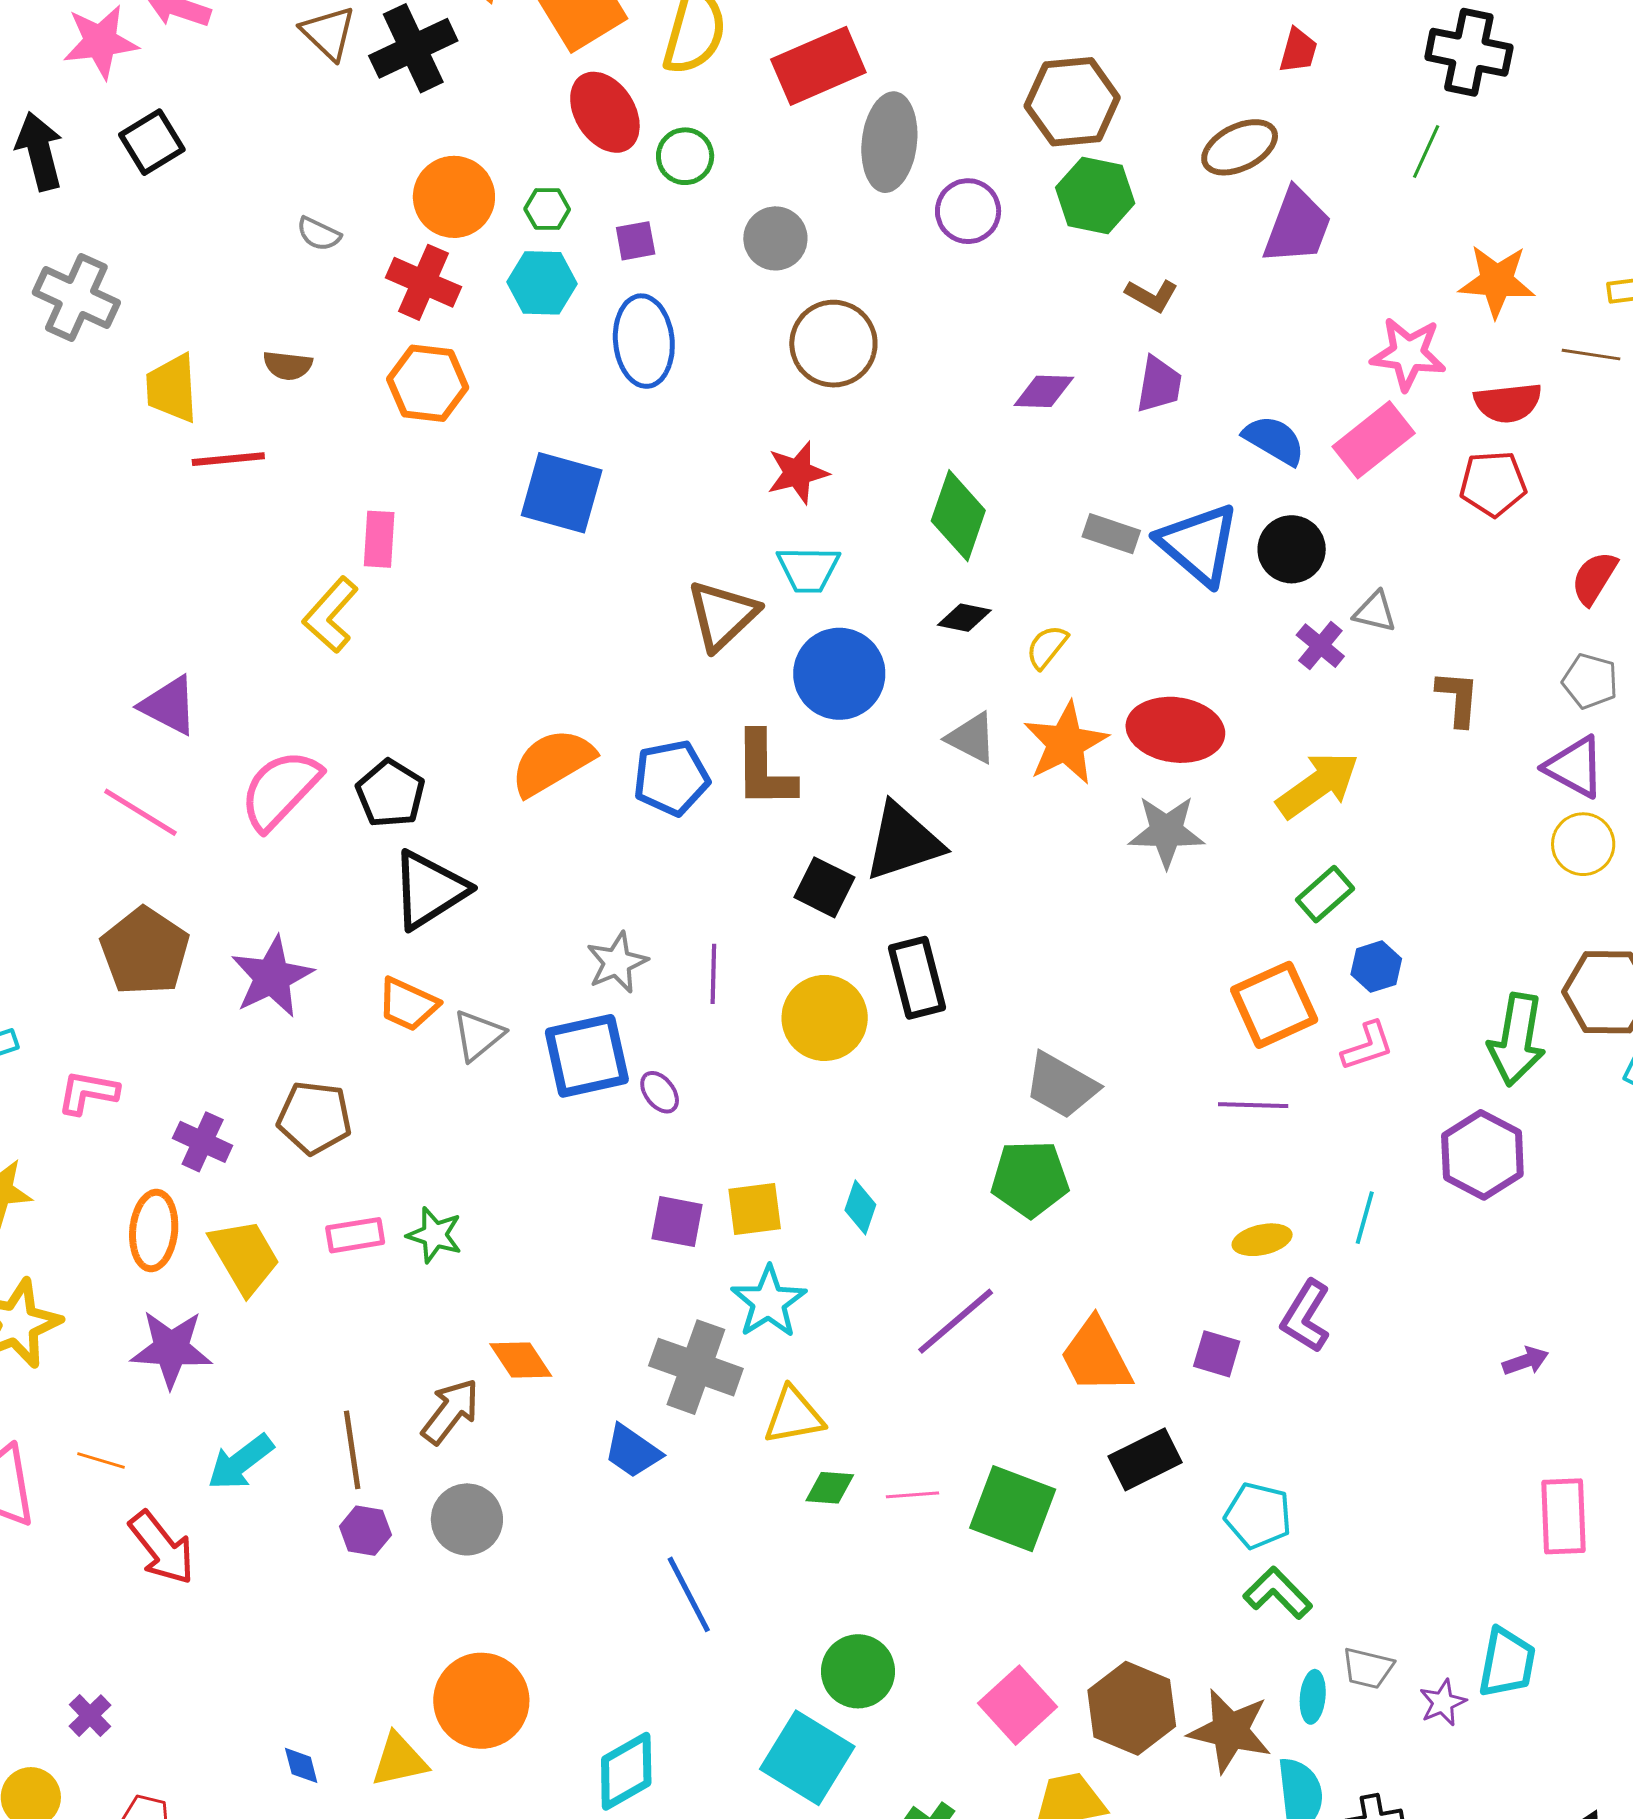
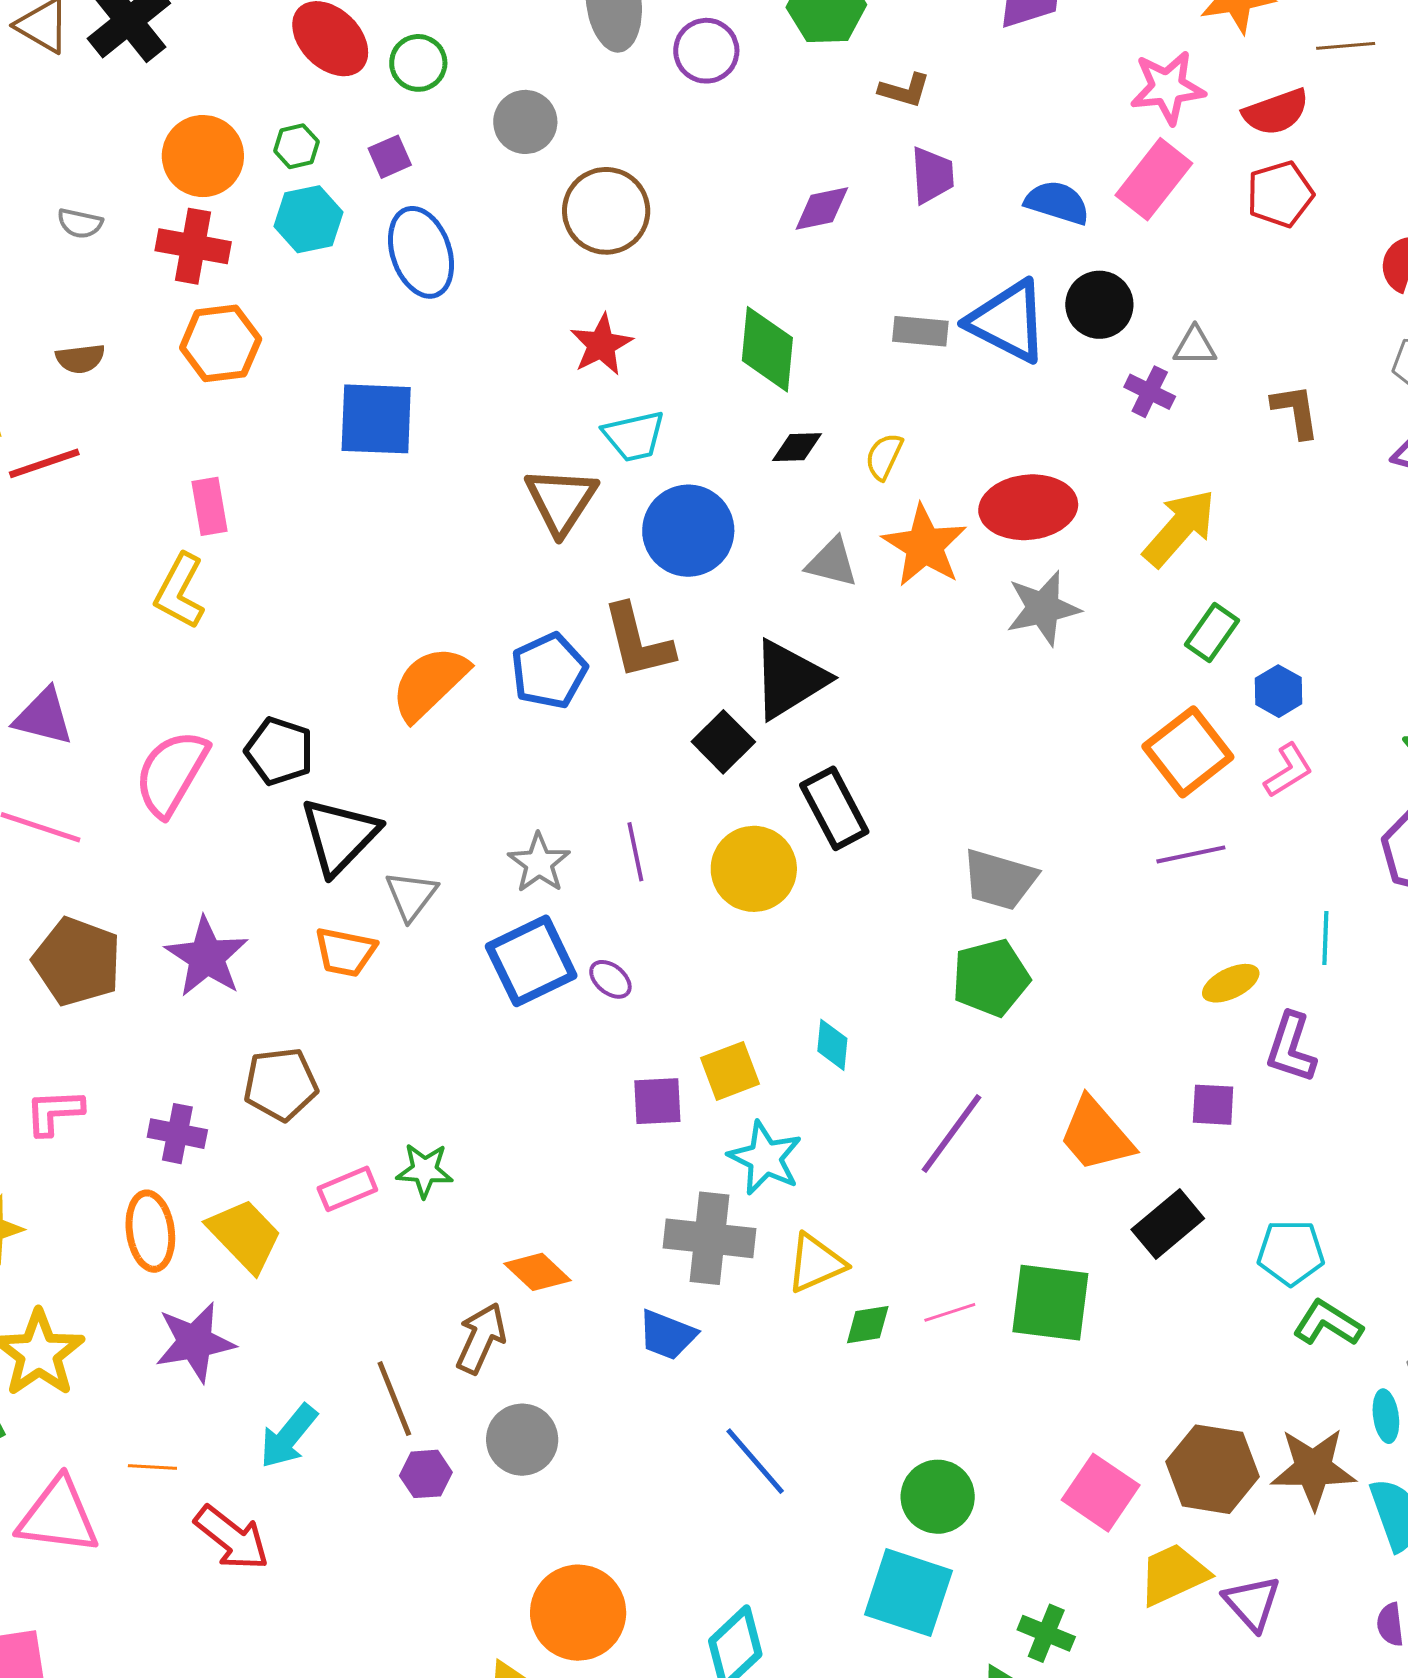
black square: (824, 887) -> (723, 742), turned 32
gray triangle: (478, 1035) -> (411, 896), moved

